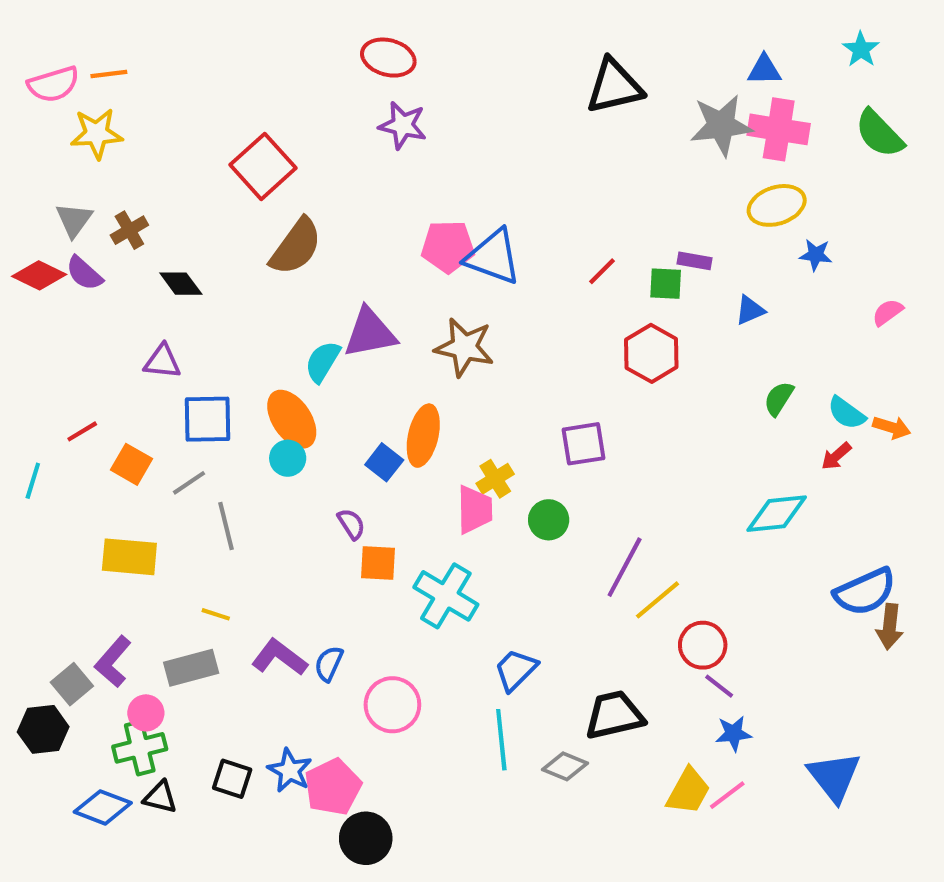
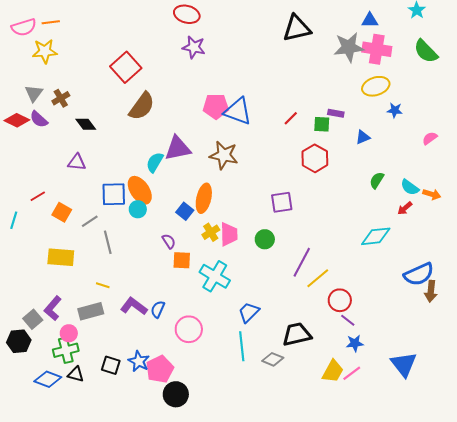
blue square: (208, 419) -> (114, 194), moved
yellow cross: (495, 479) -> (211, 232), moved

